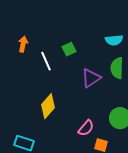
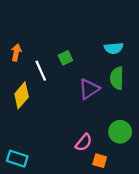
yellow diamond: (48, 106) -> (22, 95), moved

